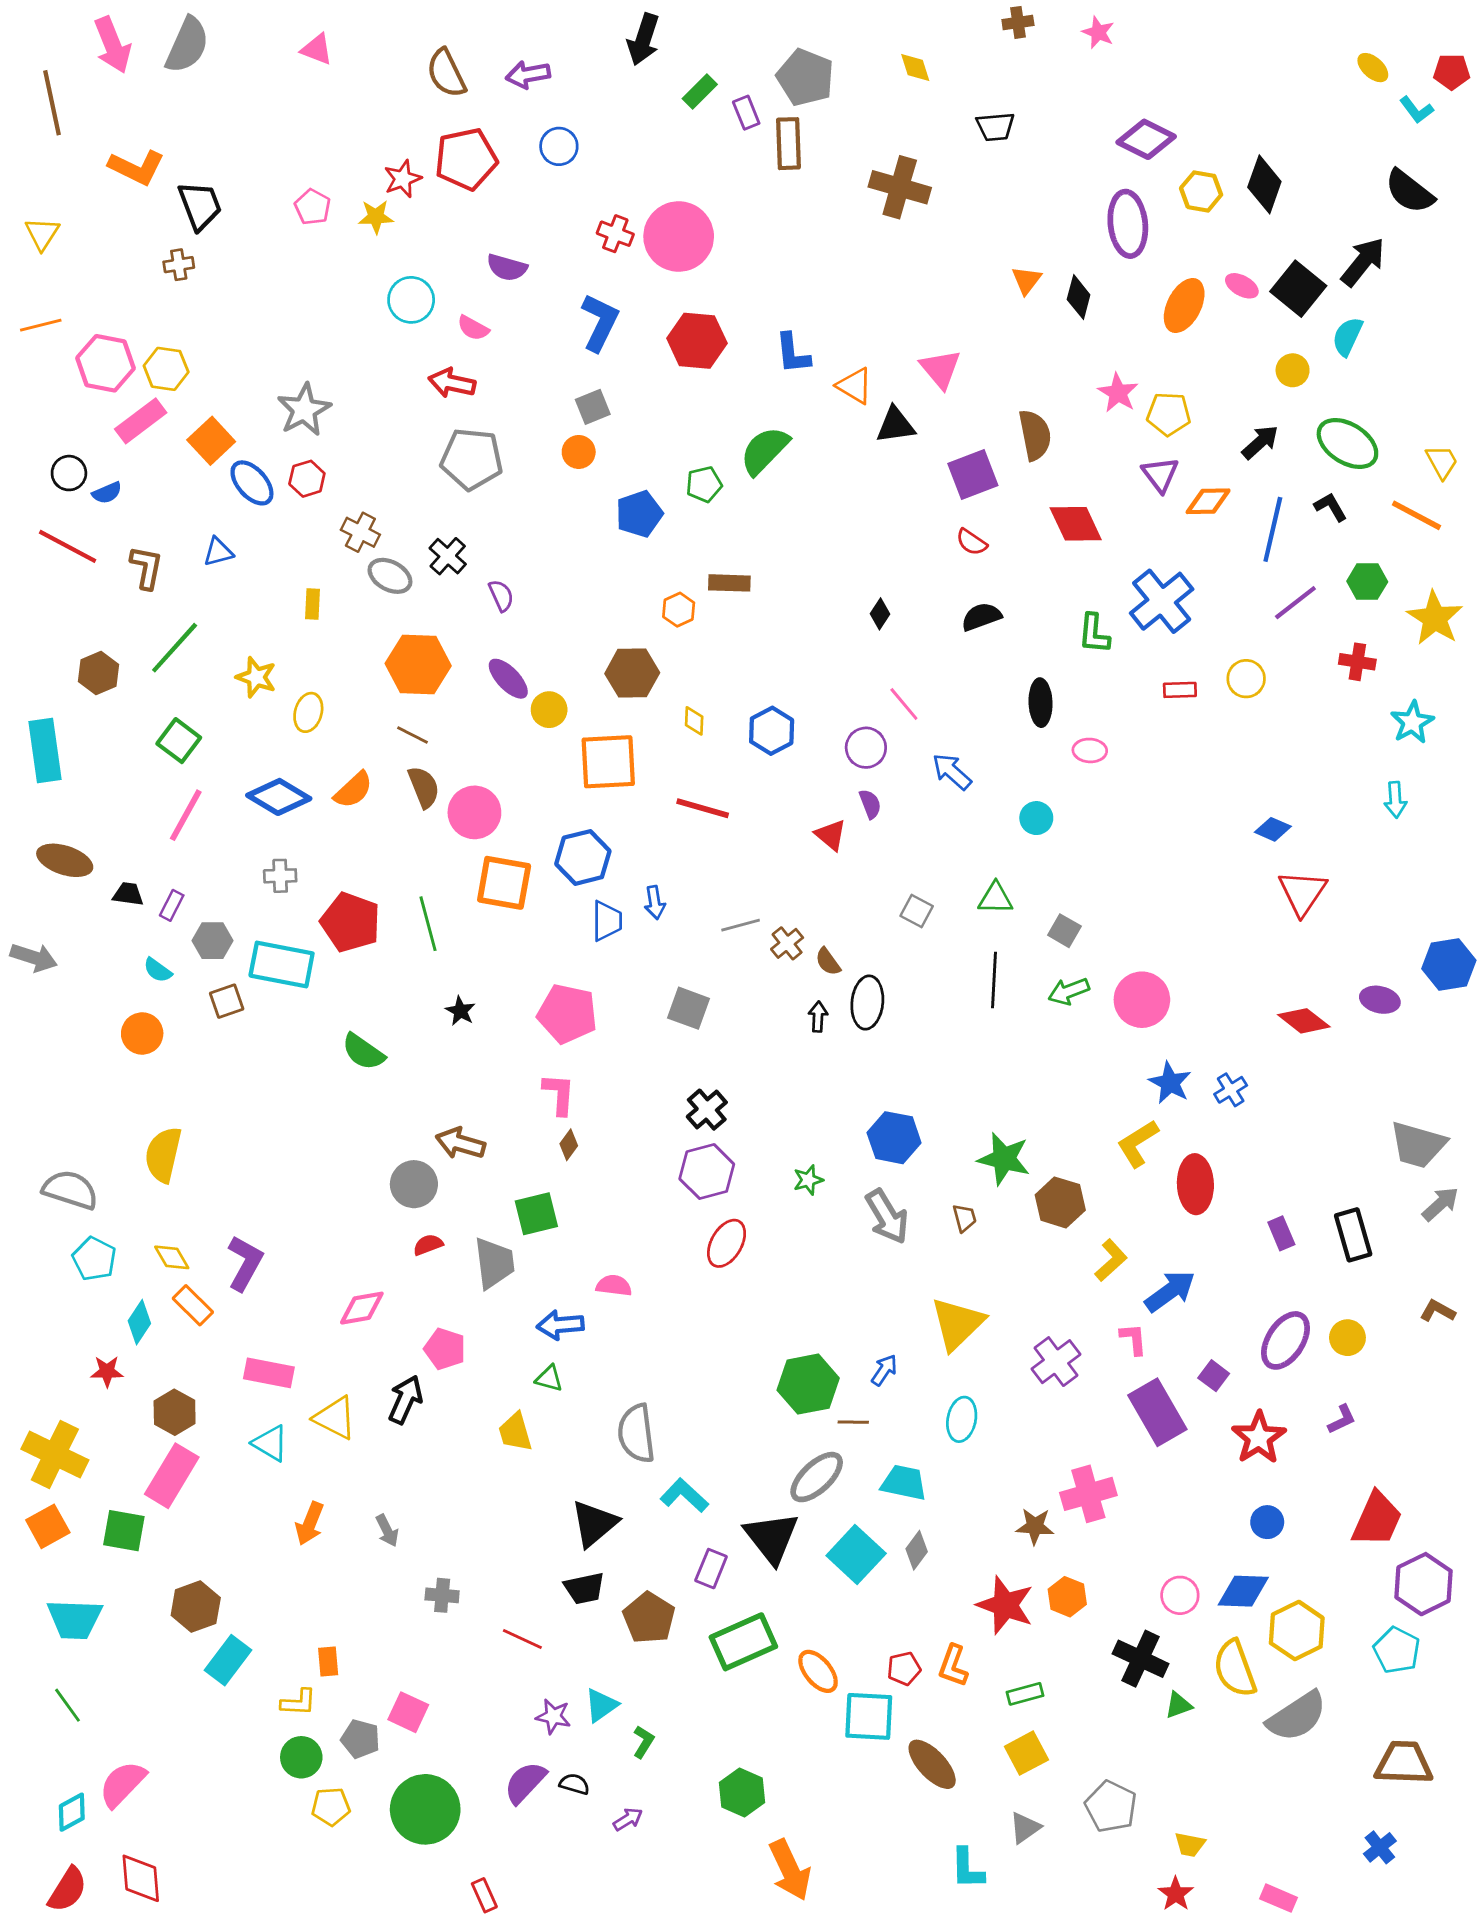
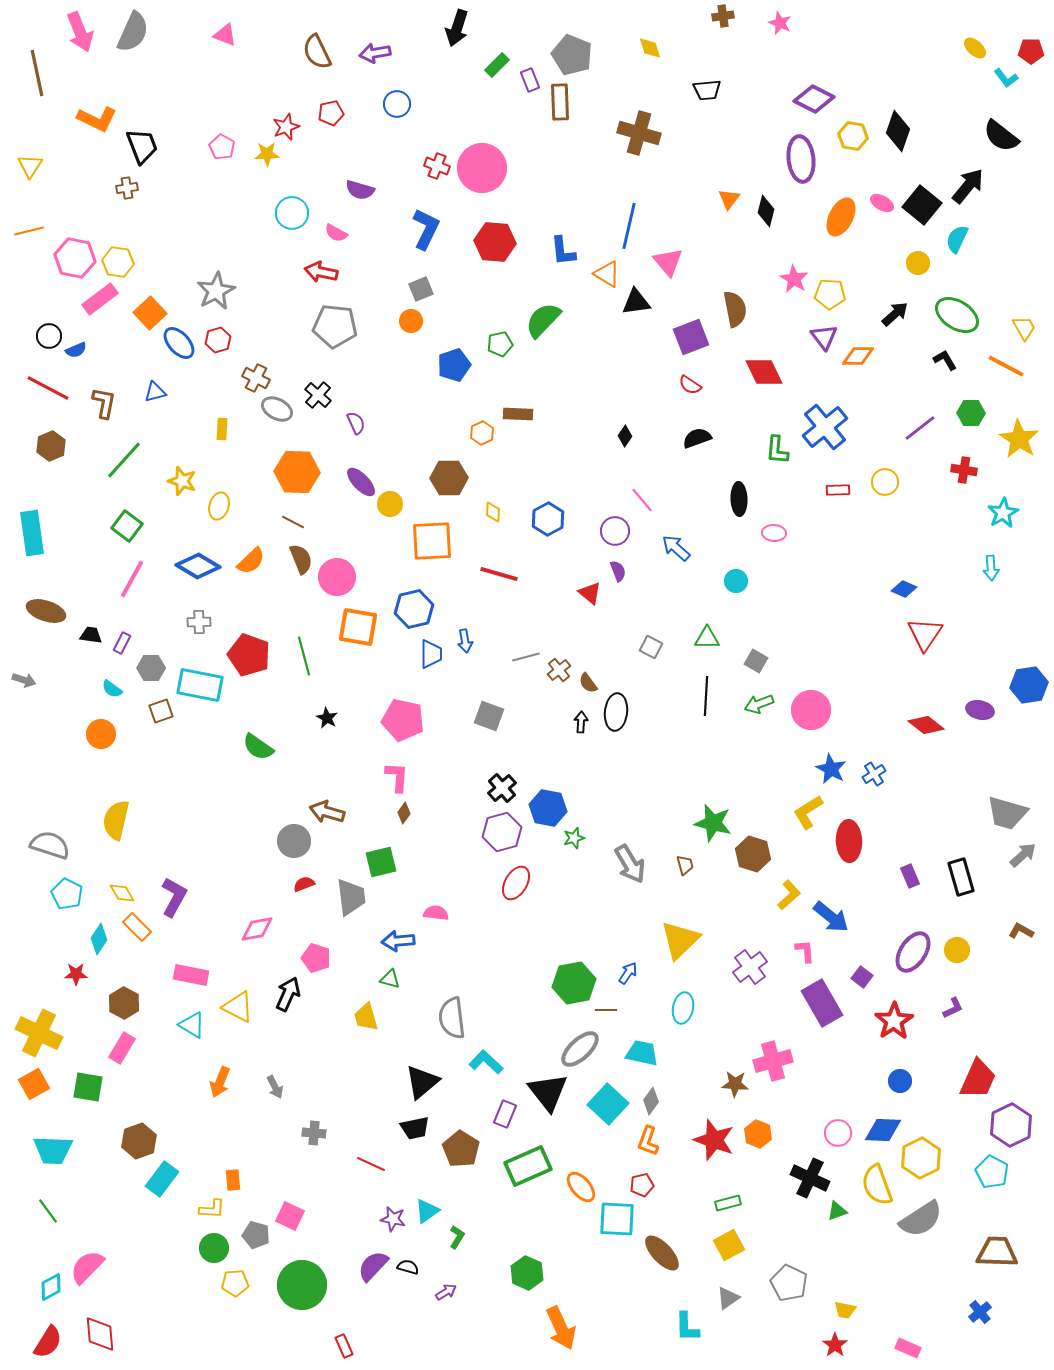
red pentagon: (466, 159) -> (331, 113), size x0.6
blue line: (1273, 529) -> (629, 226), moved
brown hexagon: (98, 673) -> (51, 446), moved
gray arrow: (34, 957) -> (24, 680), size x0.7
blue hexagon: (894, 1138) -> (548, 808), moved
blue arrow: (1170, 1291) -> (831, 917), turned 75
pink rectangle: (172, 1476) -> (122, 1048), size x0.7
orange L-shape: (953, 1666) -> (648, 1141), moved

